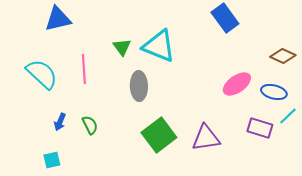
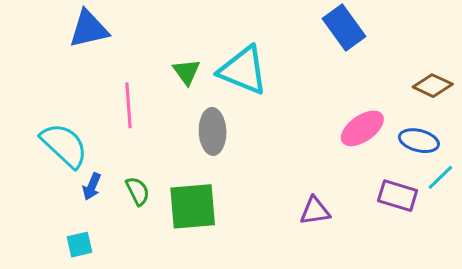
cyan semicircle: (42, 74) -> (64, 145), moved
green square: (159, 135) -> (193, 206), moved, turned 32
purple triangle: (206, 138) -> (315, 211), size x0.7

